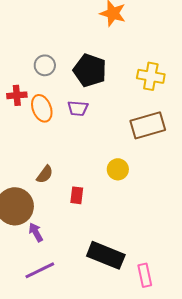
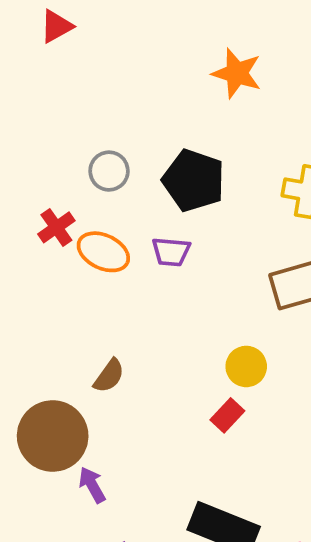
red cross: (17, 95) -> (56, 227), turned -30
orange ellipse: (42, 108) -> (103, 252), turned -44
red rectangle: (77, 195) -> (227, 415), moved, turned 36

